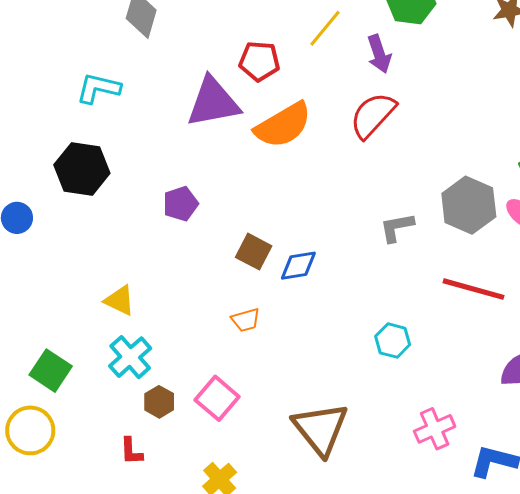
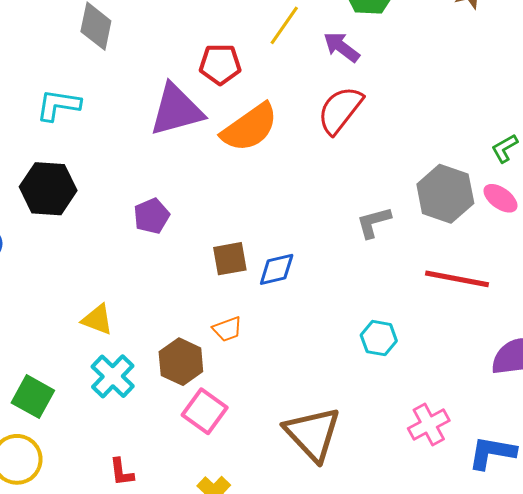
purple arrow: (379, 54) -> (342, 47), turned 150
brown square: (254, 252) -> (230, 259), turned -33
brown hexagon: (159, 402) -> (181, 362), moved, size x1.4

